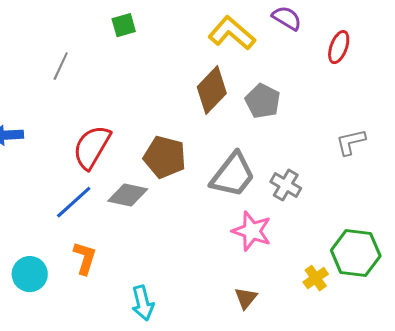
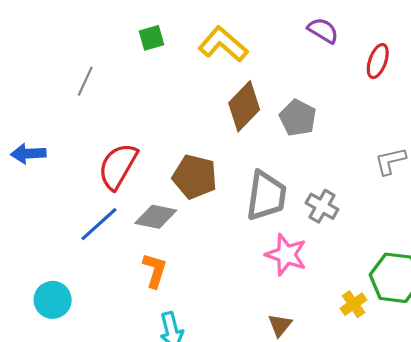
yellow L-shape: (232, 33) -> (223, 44), moved
gray trapezoid: (233, 175) -> (266, 196), turned -30
orange L-shape: (85, 258) -> (155, 270), moved

